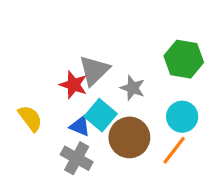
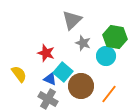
gray triangle: (94, 70) -> (72, 20), moved
gray star: (133, 88) -> (83, 43), moved
cyan circle: (182, 117) -> (106, 56), moved

